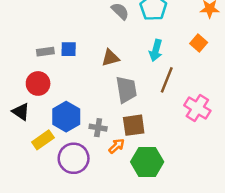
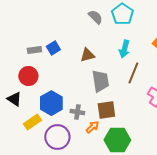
blue square: (69, 49) -> (53, 48), turned -32

